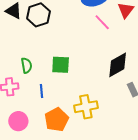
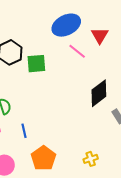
green square: (61, 65) -> (36, 64), moved
yellow cross: (86, 107) -> (91, 159), moved, size x0.6

